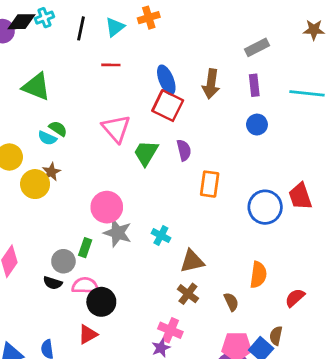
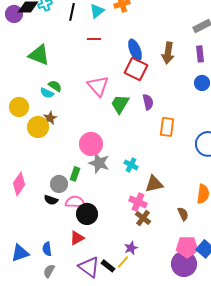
brown cross: (188, 294) -> (143, 218), moved
pink cross: (170, 330) -> (138, 202), moved

